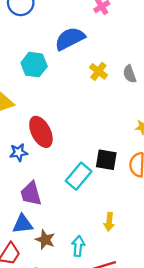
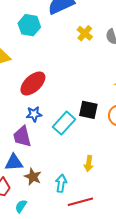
red ellipse: (41, 132) -> (33, 84), turned 72
blue star: (19, 152) -> (34, 114), moved

